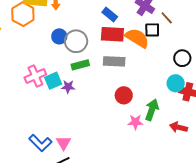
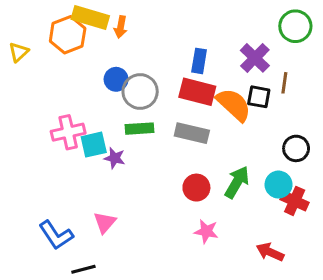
blue rectangle: (110, 14) -> (199, 61), turned 49
brown line: (167, 18) -> (284, 83), turned 40
green arrow: (152, 110) -> (237, 182), moved
pink triangle: (64, 143) -> (105, 222), moved

